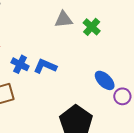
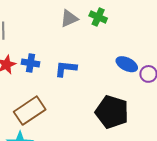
blue cross: (20, 64) -> (30, 63), moved

